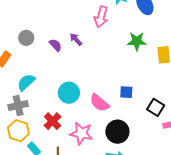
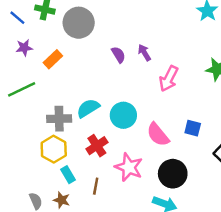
pink arrow: (101, 17) -> (169, 79), moved
gray circle: (26, 38) -> (79, 23), moved, size x1.6
cyan semicircle: (26, 82) -> (88, 108), moved

